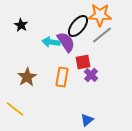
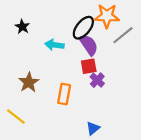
gray line: (102, 35) -> (123, 35), moved
purple semicircle: (66, 42) -> (89, 45), moved
orange rectangle: (62, 77) -> (64, 94), moved

